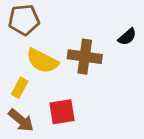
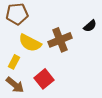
brown cross: (85, 57) -> (60, 40), turned -30
red square: (62, 112) -> (44, 79), turned -30

